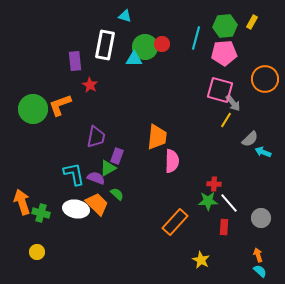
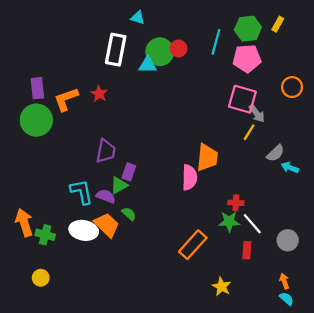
purple rectangle: (75, 61) -> (37, 88), moved
orange circle: (265, 79) -> (292, 87), size x0.7
orange L-shape: (60, 105) -> (66, 99), moved
orange trapezoid: (157, 137) -> (207, 158), moved

